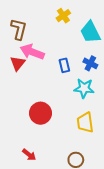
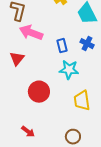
red triangle: (18, 63) -> (17, 59), moved
cyan star: (84, 88) -> (69, 70), moved

